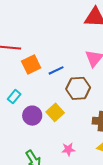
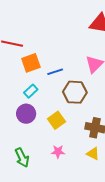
cyan rectangle: (14, 97) -> (31, 91), moved
yellow square: (55, 112) -> (57, 120), moved

